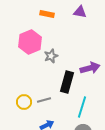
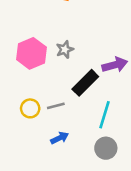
pink hexagon: (30, 42) -> (31, 53), moved
black rectangle: (67, 82) -> (85, 83), turned 30

